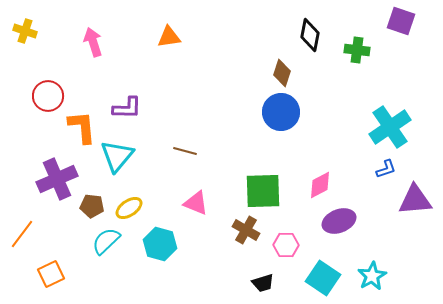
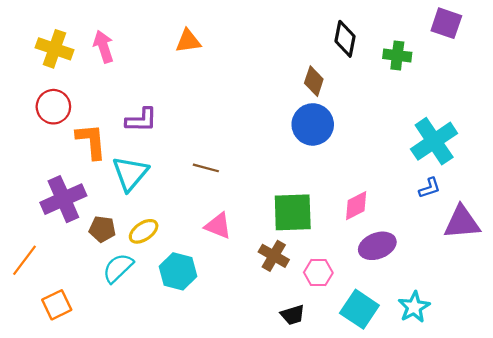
yellow cross: (25, 31) -> (55, 49), moved, size x1.4

